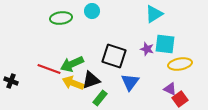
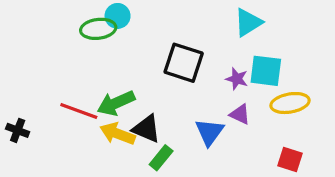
cyan circle: (92, 11) -> (118, 16), moved
black square: (114, 56) -> (184, 63), moved
black triangle: (91, 80) -> (147, 129), turned 42
purple triangle: (170, 89) -> (240, 114), moved
red square: (180, 99) -> (290, 159), turned -35

